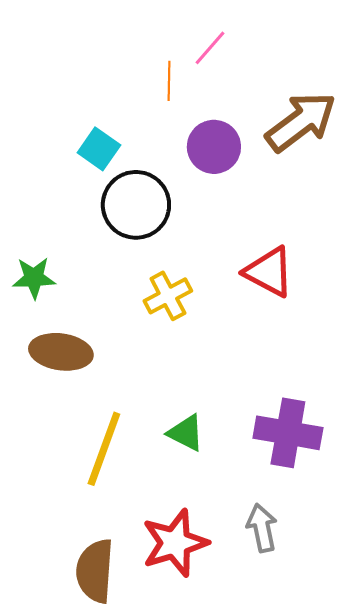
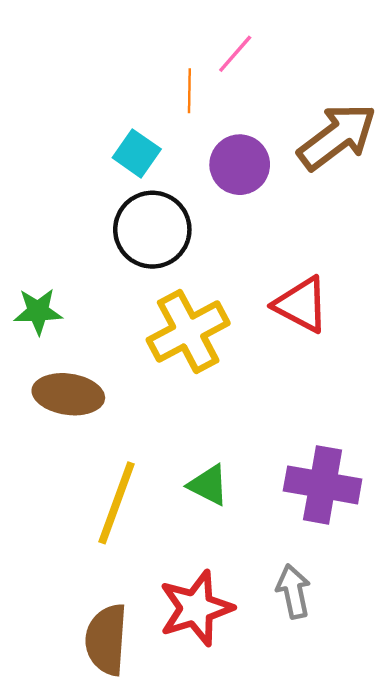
cyan square: (99, 149) -> (137, 153), moved
yellow cross: (168, 296) -> (188, 332), size x1.5

